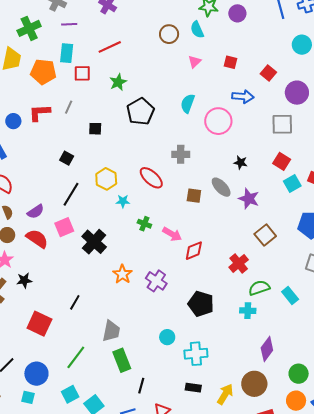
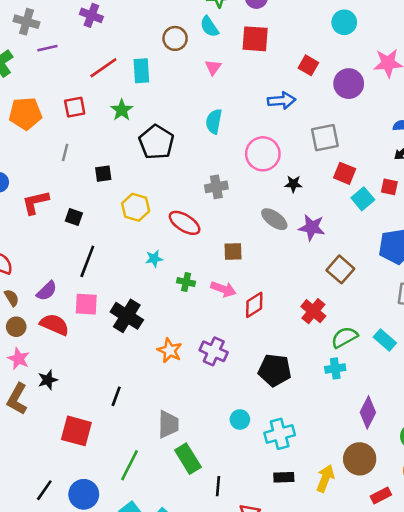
cyan rectangle: (67, 53) -> (141, 71), moved
red square: (230, 62) -> (255, 39), moved, size x1.6
red L-shape: (39, 113) -> (35, 202), moved
pink circle: (218, 121) -> (263, 154), moved
gray square: (282, 124) -> (325, 138), moved
yellow hexagon: (106, 179) -> (136, 207), moved
brown square: (194, 196) -> (233, 251), moved
pink square: (64, 227) -> (86, 304), turned 36

